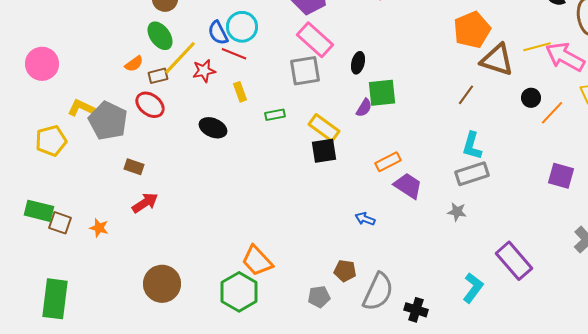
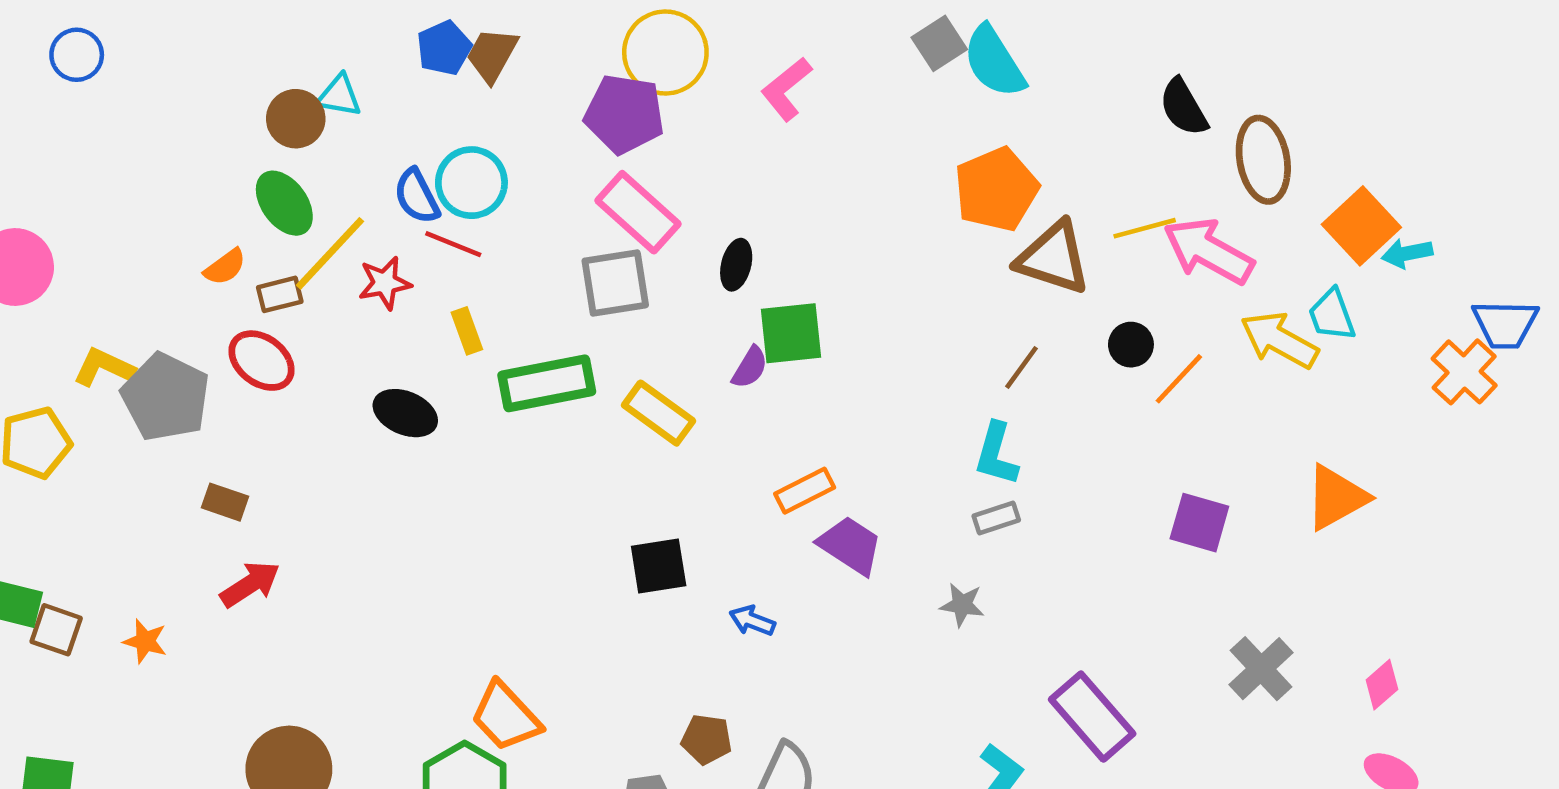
brown line: (466, 95) -> (1021, 367), moved
green rectangle: (275, 115) -> (547, 383), size x2.0
black square: (324, 151) -> (659, 566), moved
gray rectangle: (472, 174) -> (996, 518), size x0.6

